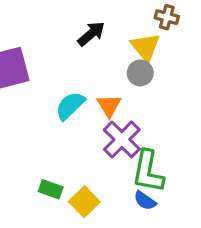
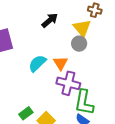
purple cross: (122, 139) -> (68, 83), turned -30
green rectangle: (51, 189) -> (26, 113), turned -56

